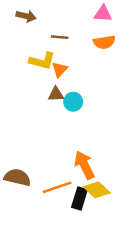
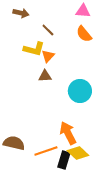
brown line: (60, 37) -> (48, 30), turned 40
orange semicircle: (104, 42) -> (84, 34), turned 60
cyan circle: (73, 102) -> (80, 91), moved, size x1.5

